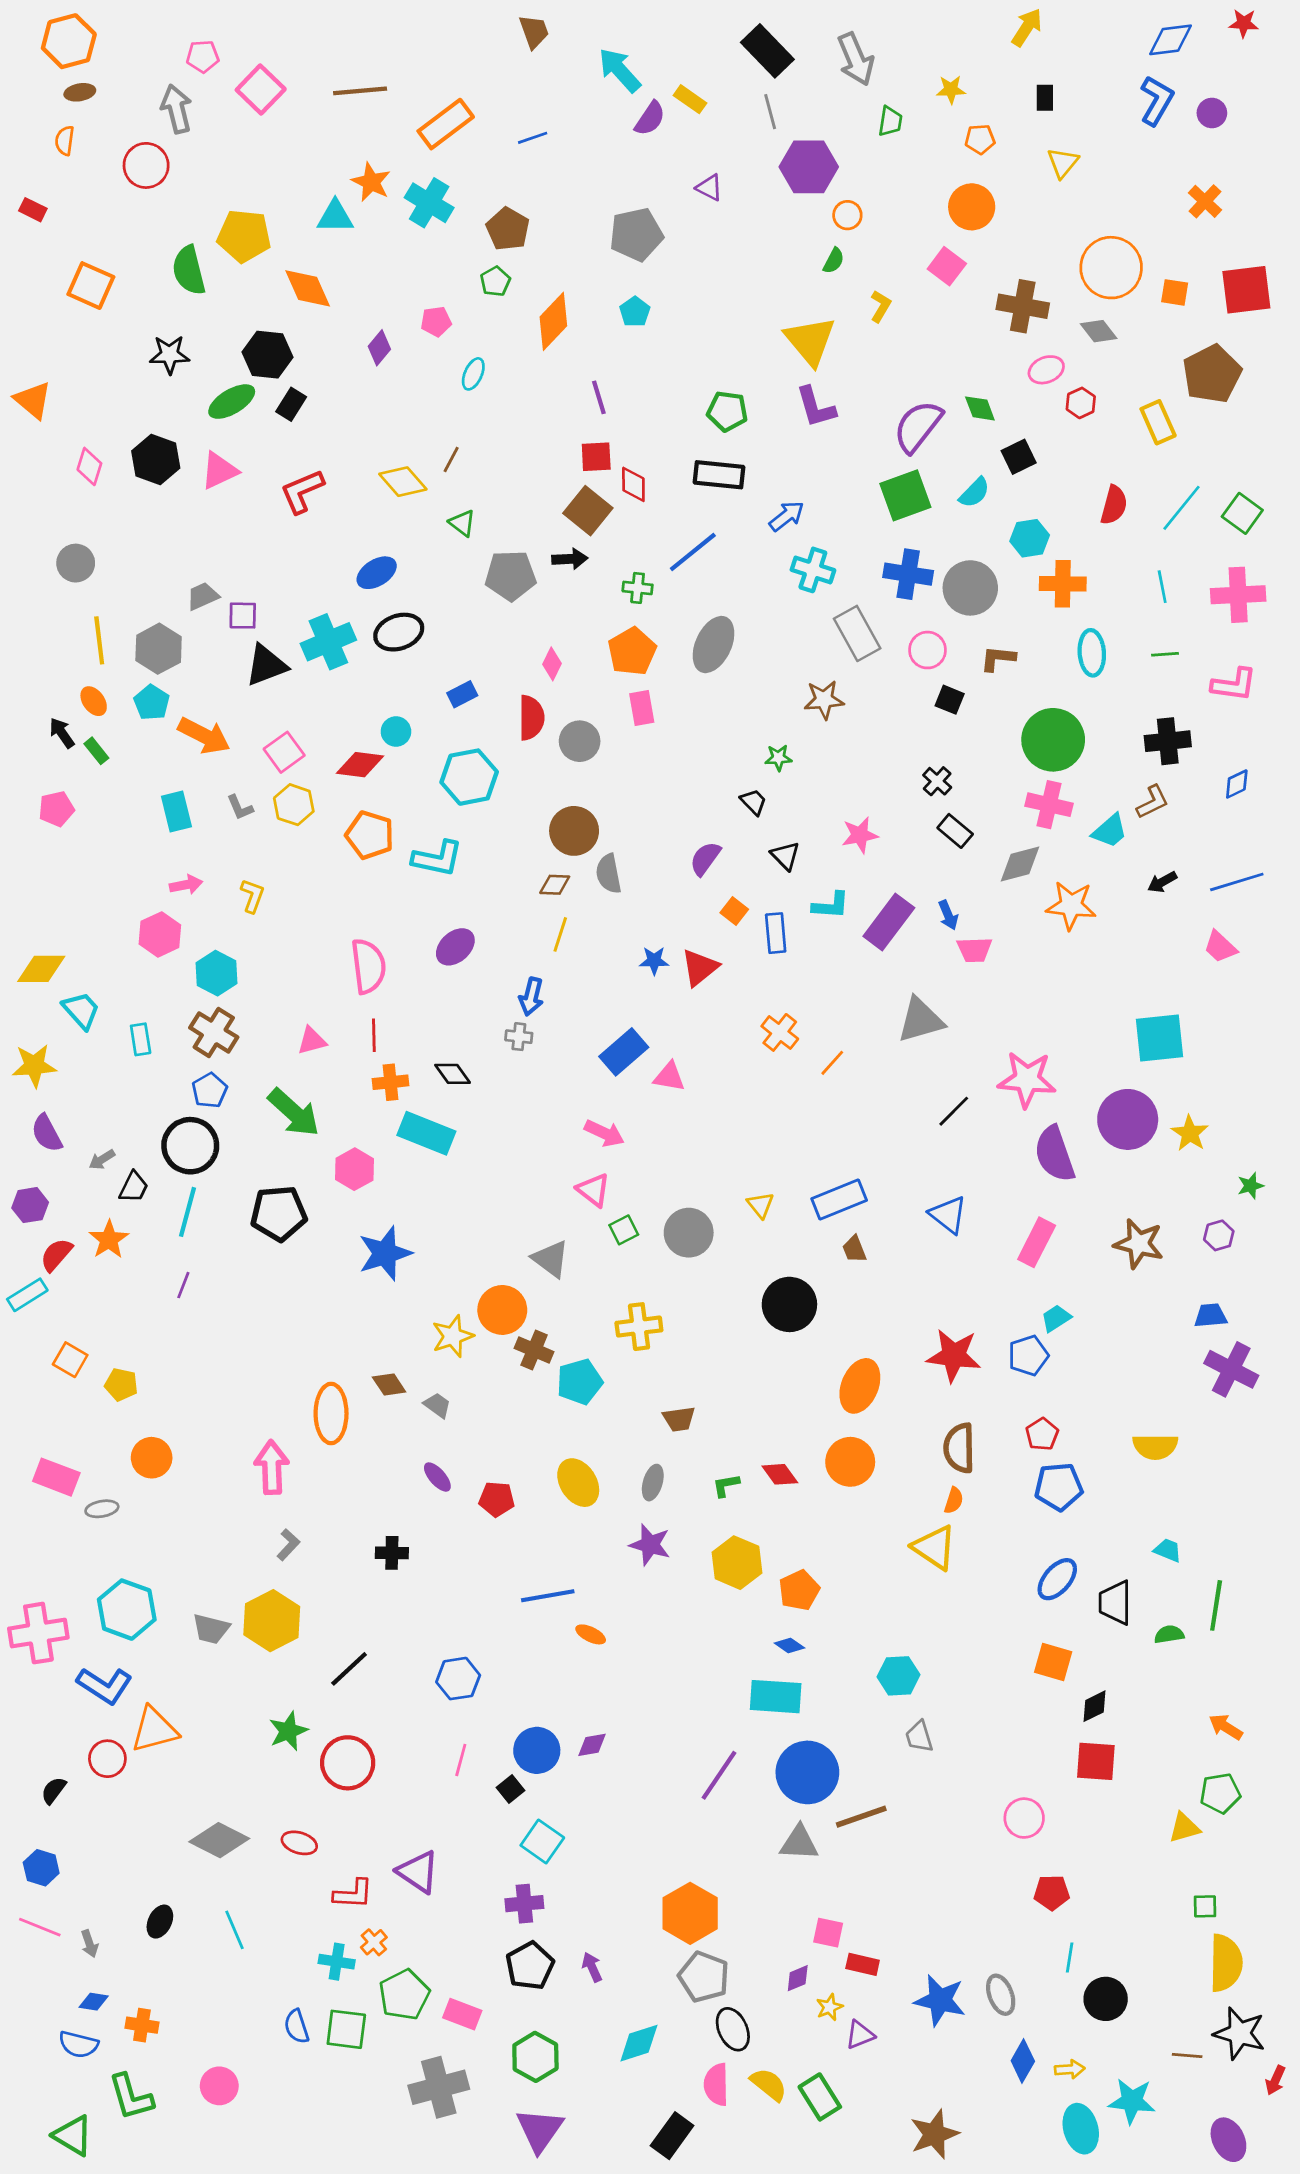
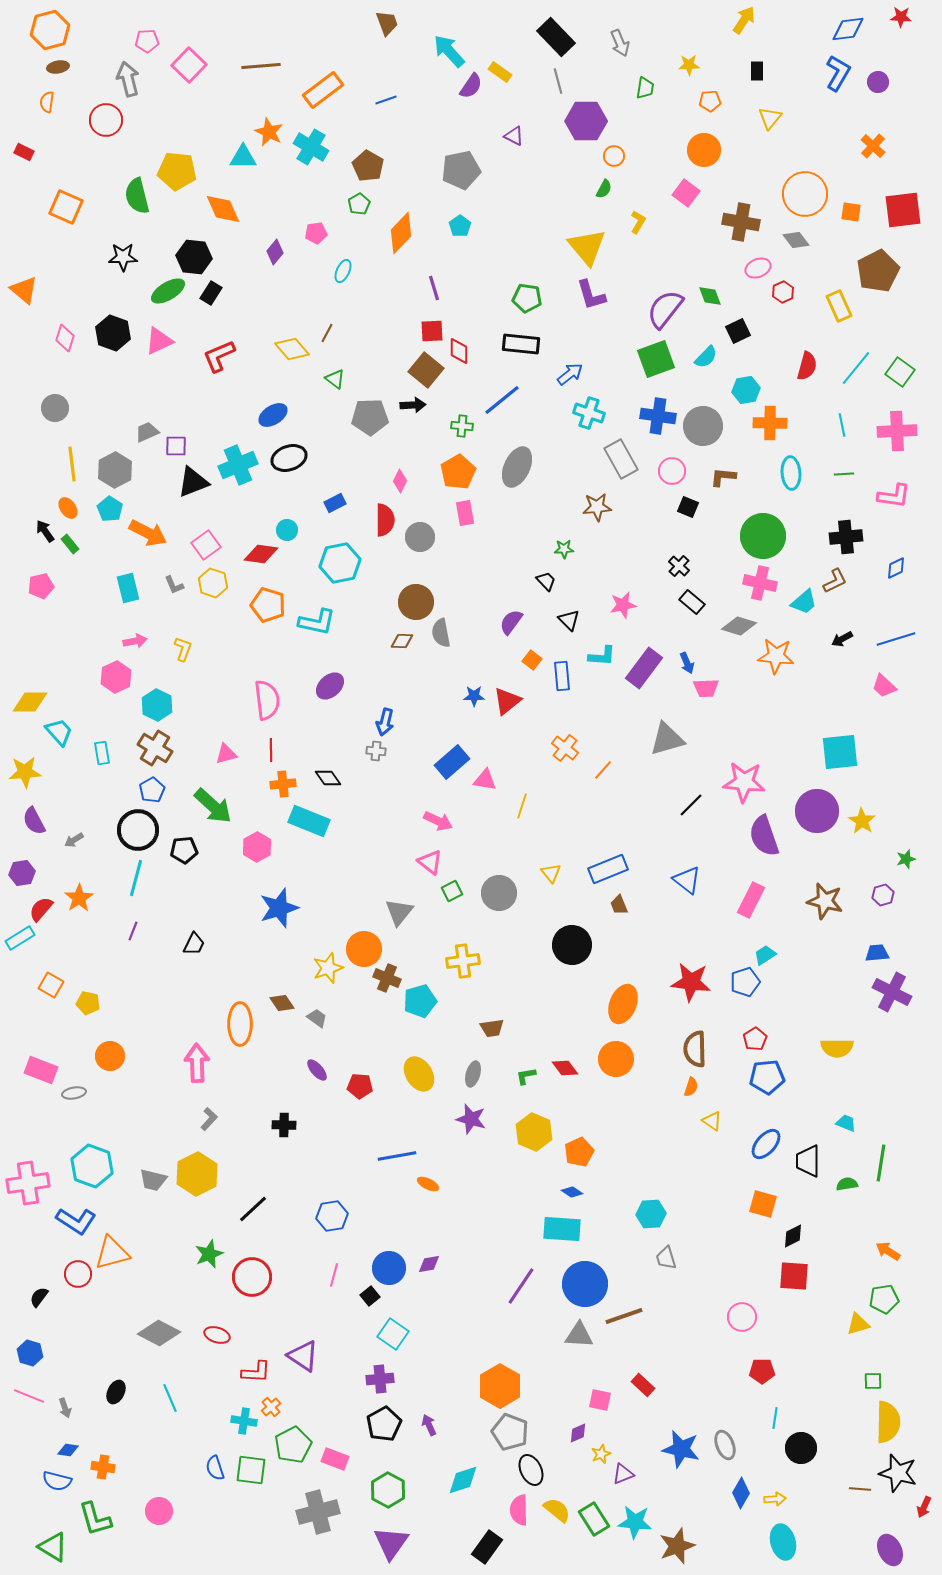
gray arrow: (856, 59) -> (620, 43), size x0.7
gray diamond: (1020, 864) -> (739, 626), turned 32
yellow line: (560, 934) -> (522, 806), moved
black trapezoid: (134, 1187) -> (194, 944), moved
black pentagon: (279, 1213) -> (184, 850), moved, size x0.7
gray triangle: (551, 1259) -> (399, 912), turned 32
yellow triangle: (934, 1547) -> (712, 1121), moved, size x0.6
red rectangle: (863, 1964) -> (643, 1385), moved, turned 30
cyan star: (1132, 2101) -> (635, 1522), moved

